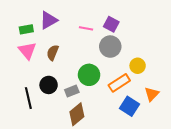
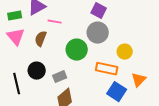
pink line: (86, 28) -> (55, 22), moved
green circle: (89, 75) -> (77, 50), moved
orange rectangle: (119, 83) -> (107, 69), turned 45

